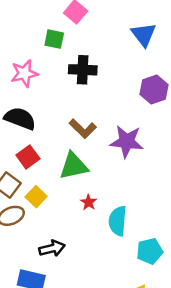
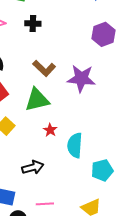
black cross: (83, 70) -> (33, 23), moved, size x0.7
black arrow: (52, 248) -> (33, 167), moved

